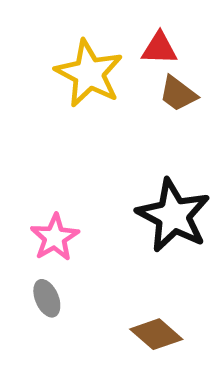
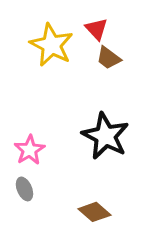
red triangle: (159, 48) -> (96, 29), turned 45

